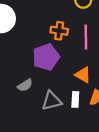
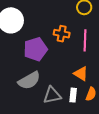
purple pentagon: (46, 57) -> (35, 49), moved
gray semicircle: (25, 85) -> (29, 81), size x1.6

